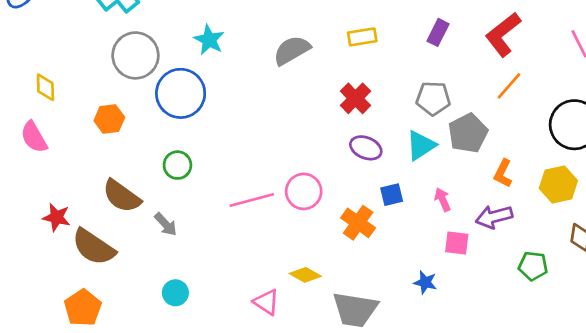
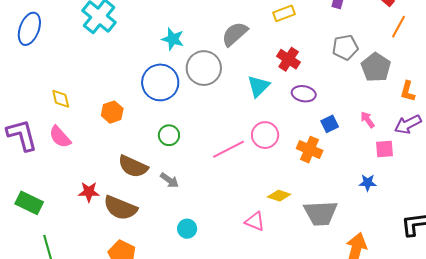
gray circle: (135, 55) -> (204, 68), moved
cyan triangle: (421, 145) -> (258, 86), moved

